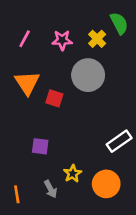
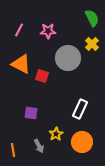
yellow cross: (97, 39) -> (92, 44), moved
orange triangle: (27, 83) -> (21, 64), turned -30
white rectangle: (119, 141) -> (80, 109), moved, turned -30

